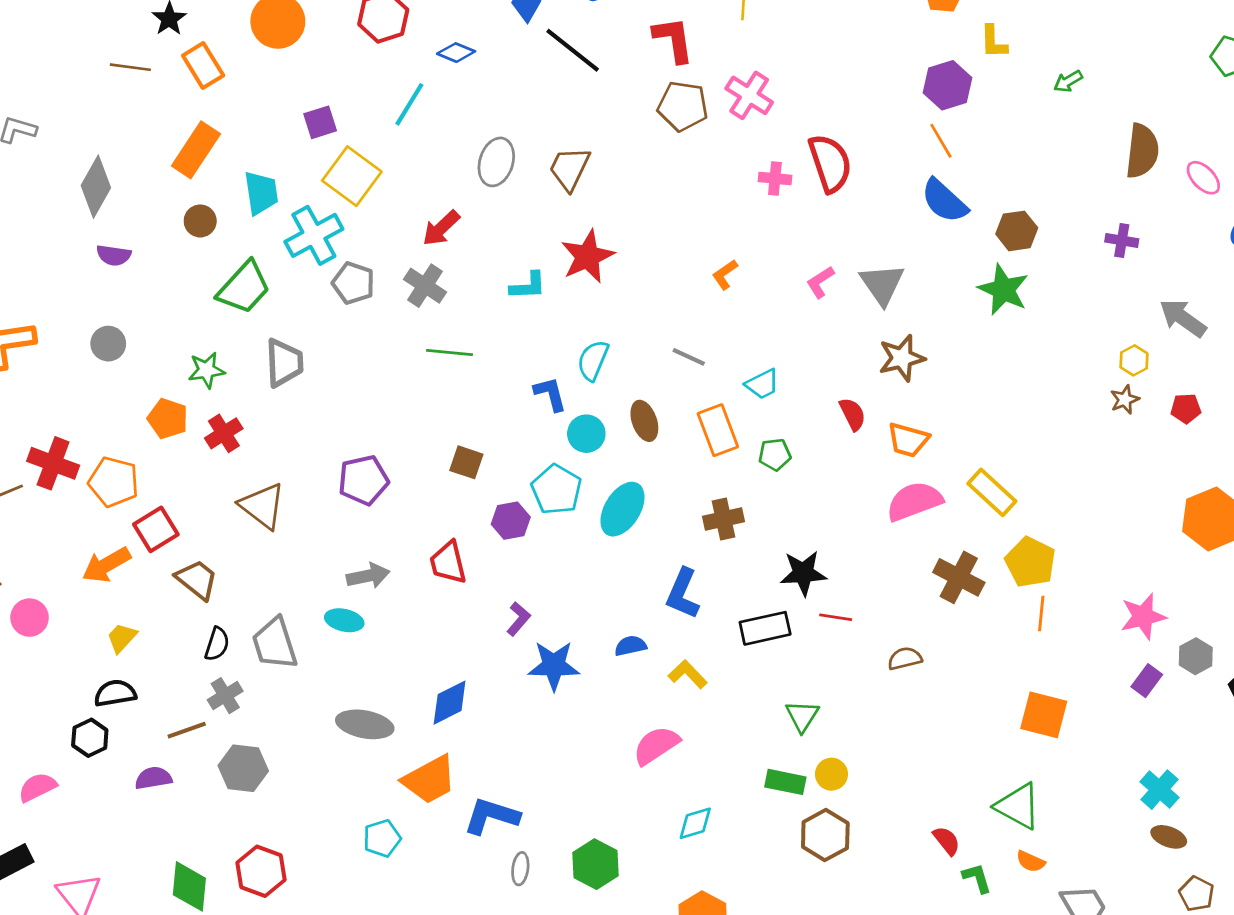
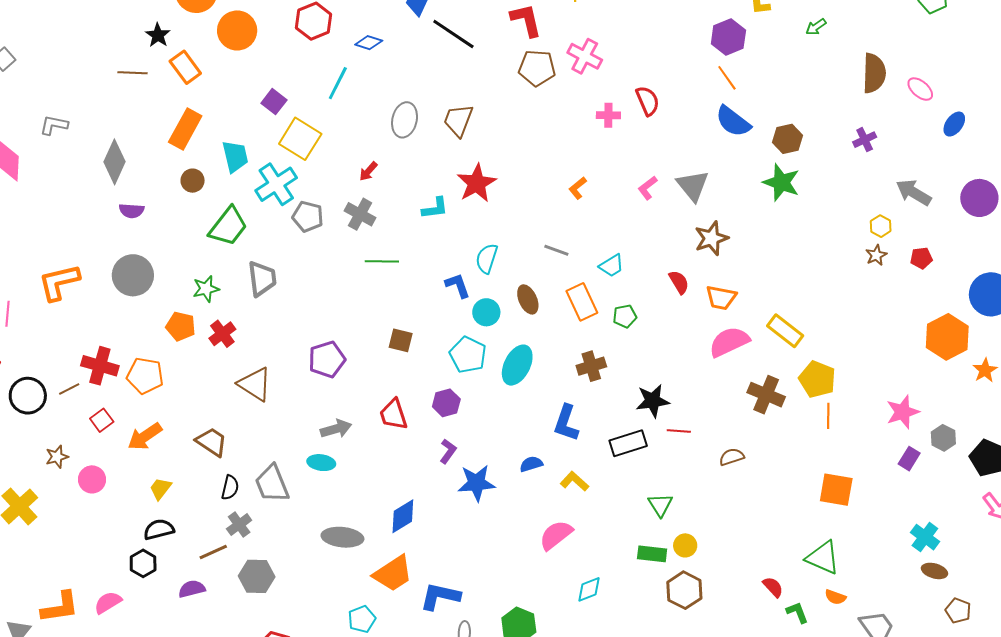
purple square: (320, 122) -> (274, 102), turned -30
red semicircle: (830, 163) -> (648, 101), size x0.7
red arrow: (441, 228) -> (368, 171), size x0.7
purple cross: (1122, 240) -> (865, 140), turned -30
gray circle: (108, 344) -> (133, 275), size x1.6
purple hexagon: (511, 521) -> (446, 403), moved
red square: (156, 529) -> (102, 420), moved, size x0.7

